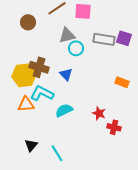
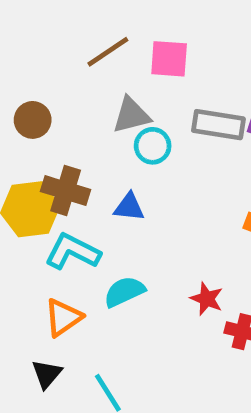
brown circle: (28, 22) -> (33, 120), moved
blue triangle: (66, 74) -> (129, 207), turned -40
orange triangle: (26, 104) -> (63, 318), moved, turned -30

